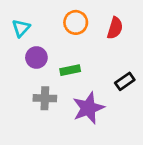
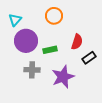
red semicircle: (115, 28) -> (77, 42), moved
purple circle: (36, 58) -> (26, 41), size x1.5

